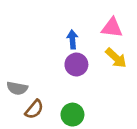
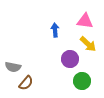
purple circle: (76, 64) -> (70, 59), moved
green circle: (72, 115) -> (82, 81), moved

